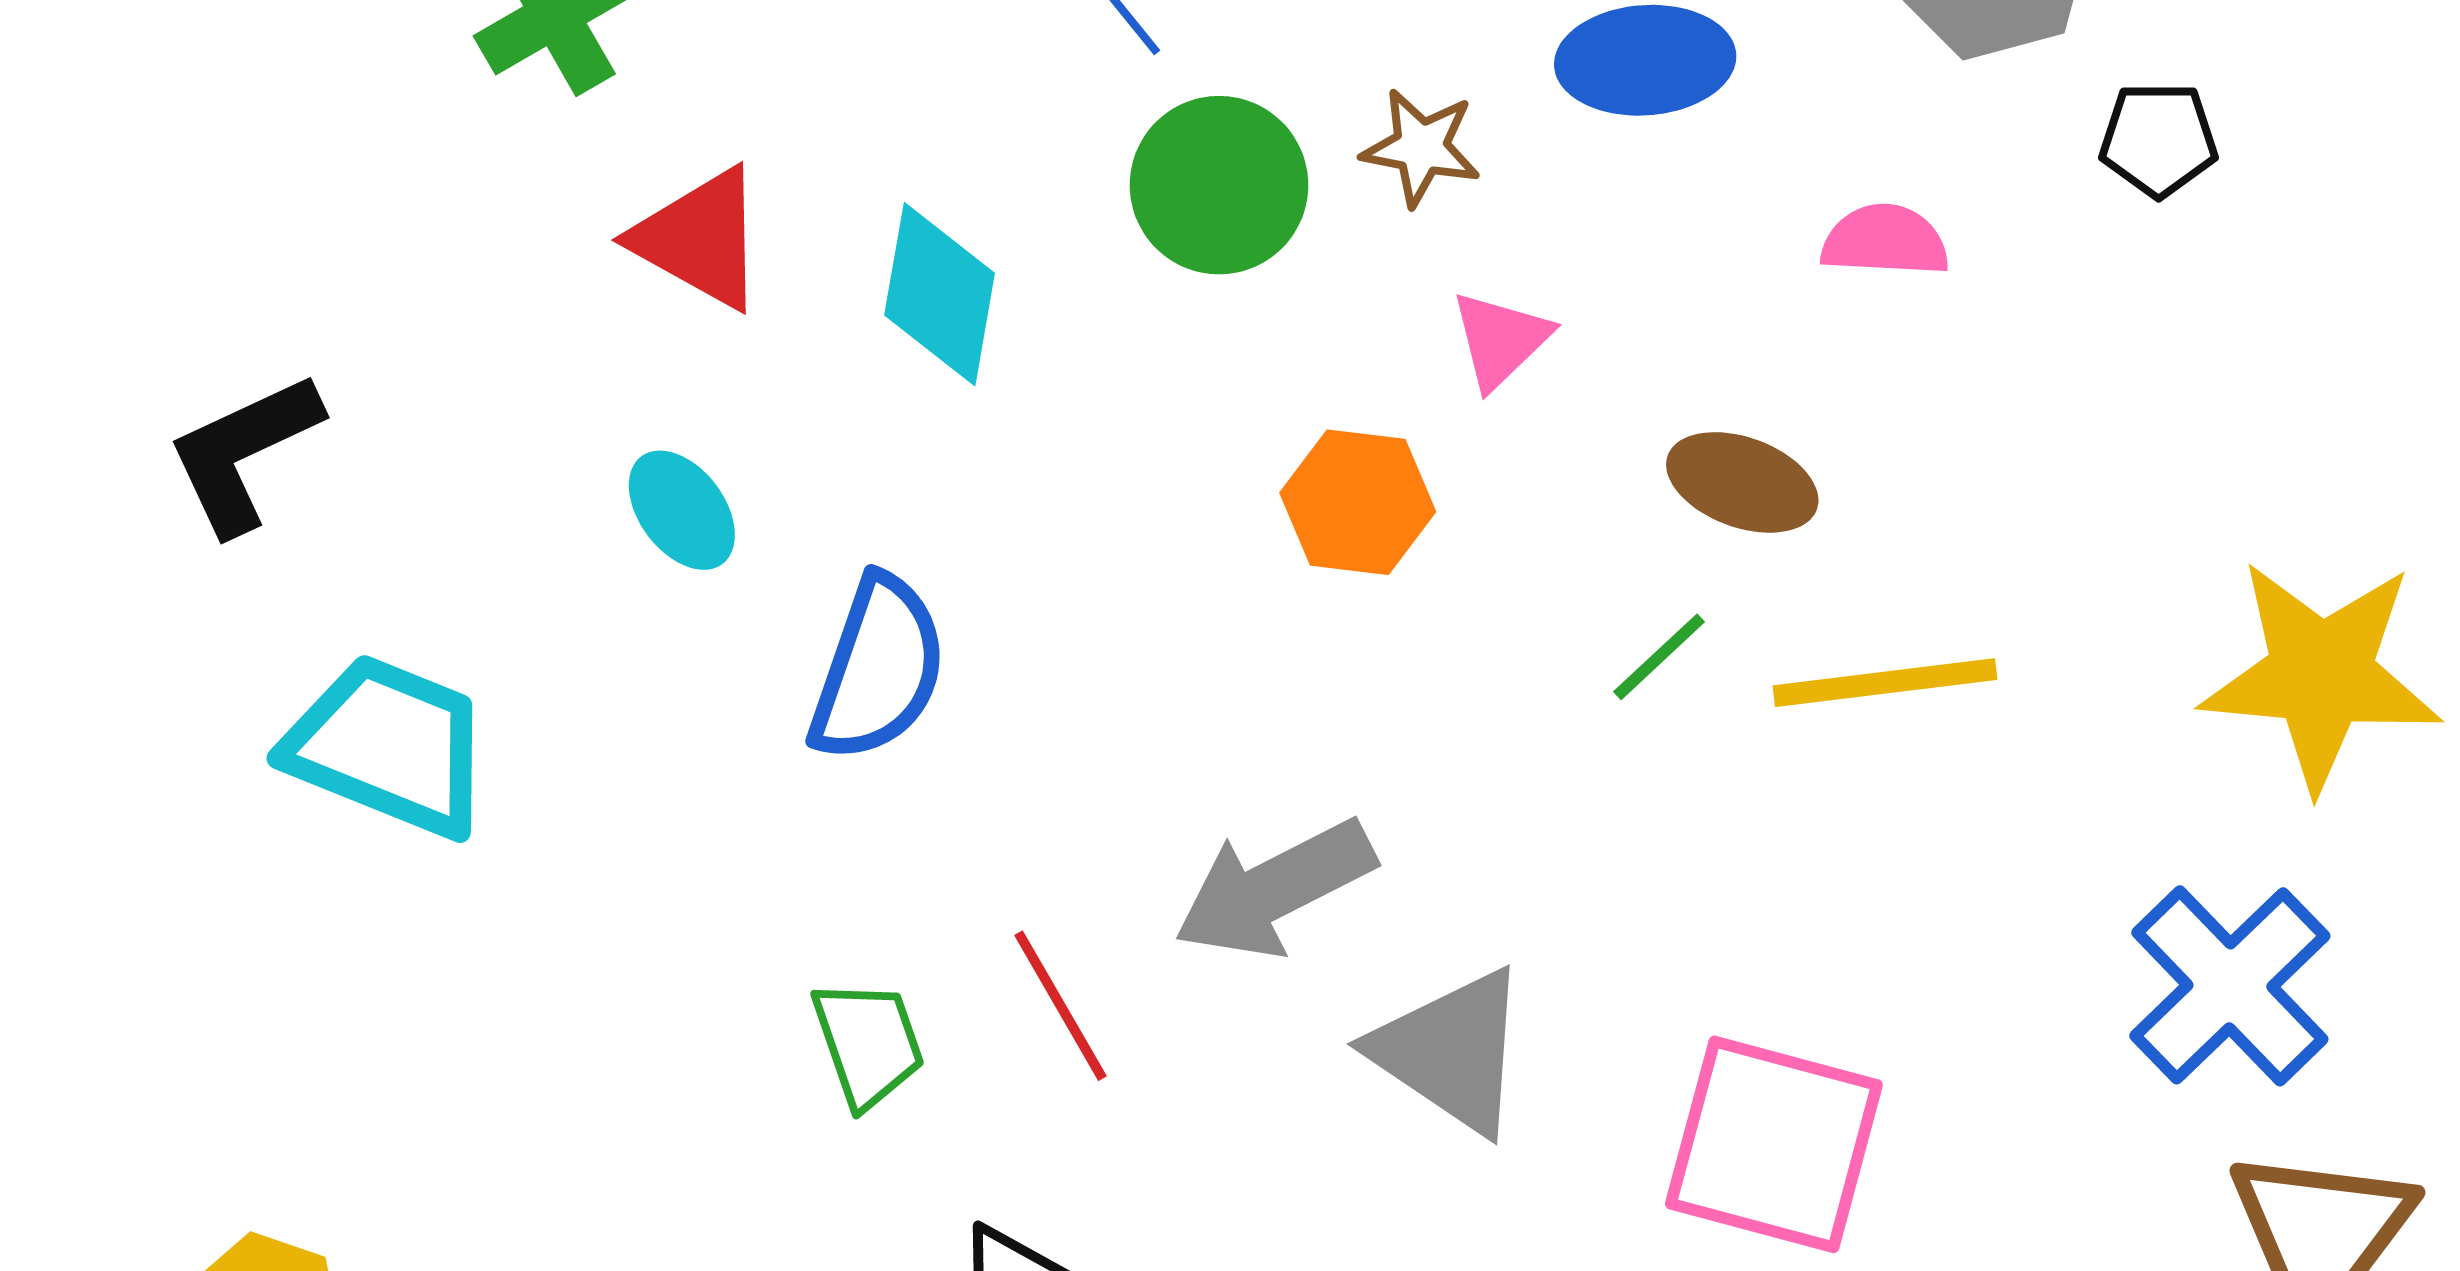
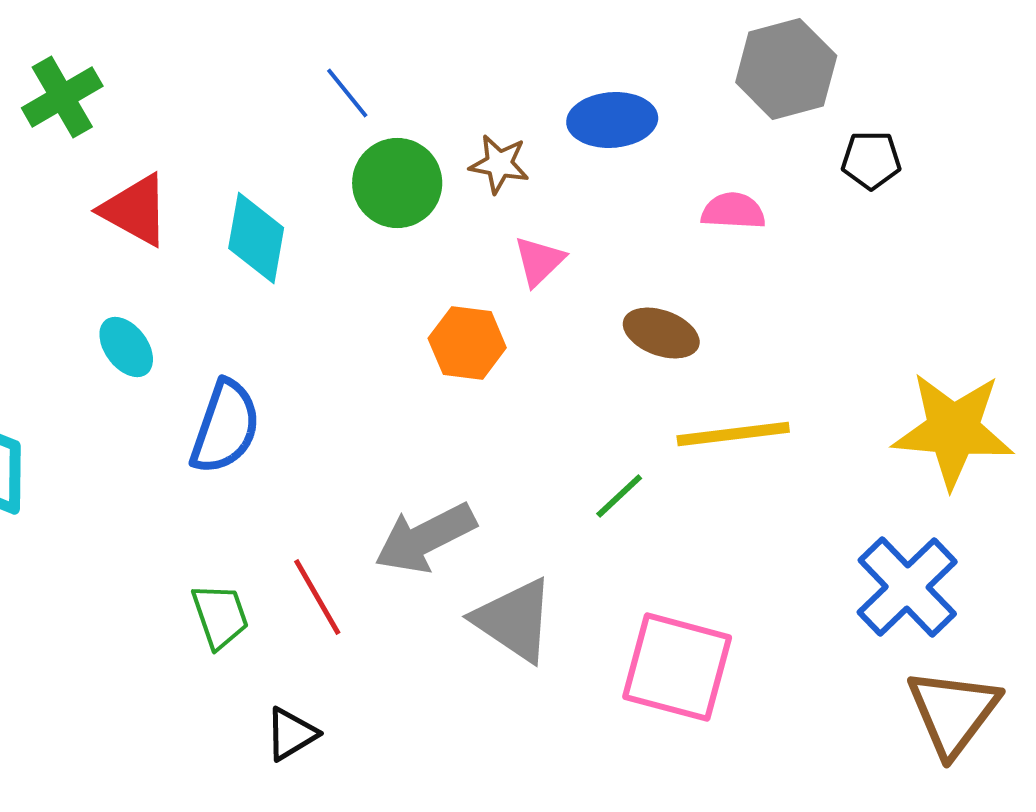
green line: (1659, 657) -> (619, 496), moved

